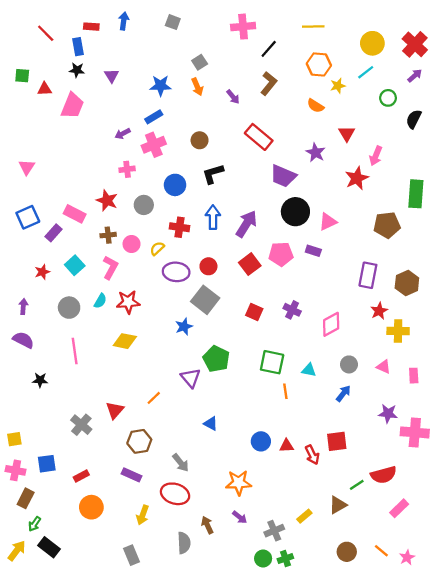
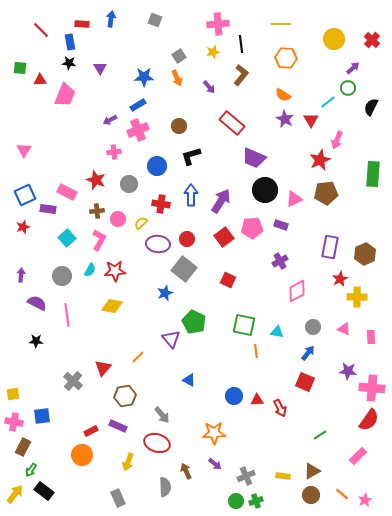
red cross: (415, 44) -> (372, 40), size x0.7
black line: (269, 49) -> (241, 44), turned -48
cyan line: (366, 72) -> (328, 102), moved
purple arrow: (415, 76) -> (353, 68), moved
yellow star: (338, 86) -> (213, 52), moved
purple star: (316, 153) -> (285, 119), moved
brown pentagon: (387, 225) -> (326, 193), moved
purple rectangle: (53, 233) -> (48, 209), turned 56
red star: (42, 272) -> (23, 227), moved
purple cross: (292, 310) -> (280, 261), moved, turned 35
purple semicircle: (23, 340) -> (37, 303), moved
red square: (337, 441) -> (305, 382), moved, turned 30
red semicircle: (384, 475) -> (369, 420), moved, turned -40
red rectangle: (81, 476) -> (91, 431), moved
brown triangle: (338, 505) -> (312, 471), moved
yellow rectangle: (304, 516) -> (283, 476), moved, turned 48

